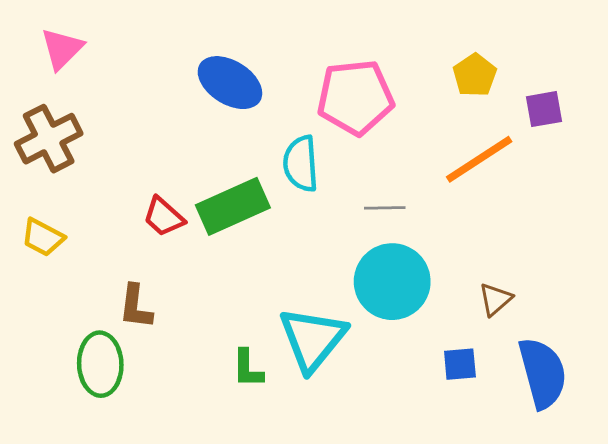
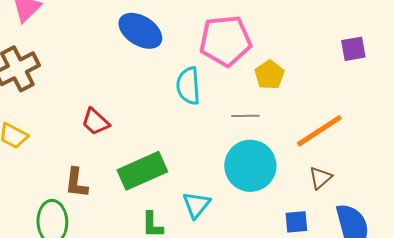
yellow pentagon: (475, 75) -> (269, 75), moved
orange line: (479, 159) -> (319, 131), moved
green rectangle: (233, 206) -> (142, 171), moved
cyan triangle: (313, 339) -> (196, 205), size x0.6

